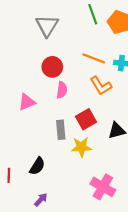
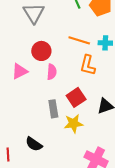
orange L-shape: (101, 86) -> (88, 65), turned 50
pink triangle: (27, 102) -> (20, 71), moved
black semicircle: (37, 166) -> (34, 144), turned 96

